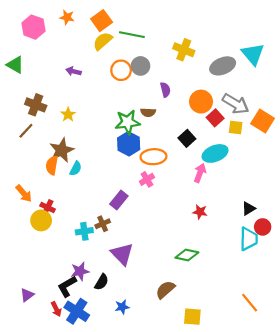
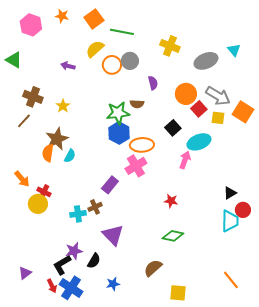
yellow semicircle: (103, 41) -> (95, 49), moved
cyan triangle: (253, 54) -> (234, 50), size x0.6
pink cross: (147, 179) -> (136, 166), size x1.5
red star: (200, 212) -> (171, 201), moved

